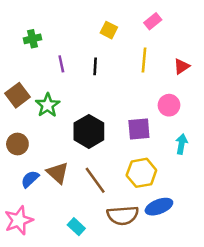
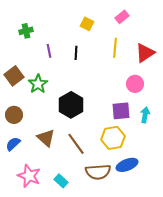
red triangle: (182, 66) -> (145, 53), size x1.5
purple square: (139, 129) -> (121, 111), moved
blue semicircle: (30, 179) -> (13, 144), moved
pink star: (19, 220) -> (29, 176), moved, turned -30

